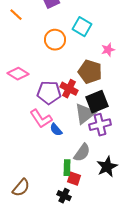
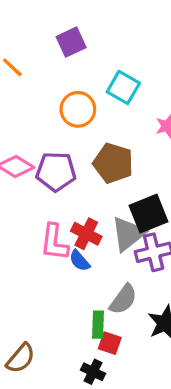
brown pentagon: (90, 72) -> (113, 163), moved
red cross: (69, 89) -> (86, 234), moved
purple pentagon: (49, 93) -> (56, 172), moved
pink L-shape: (41, 119) -> (54, 242), turned 40

